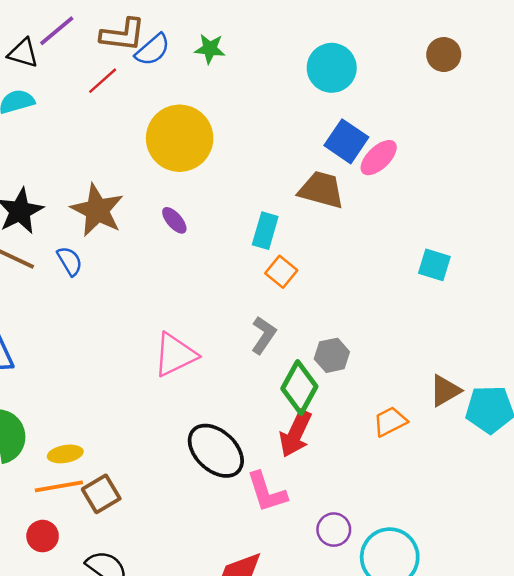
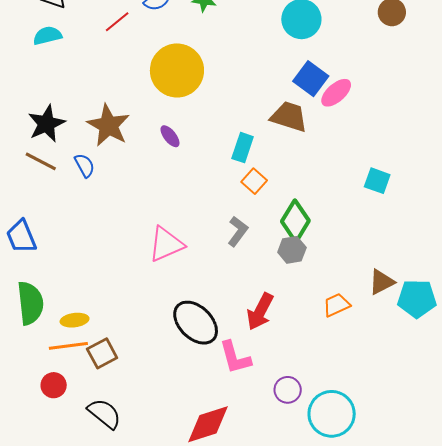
green diamond: (299, 388) -> (295, 221), moved

